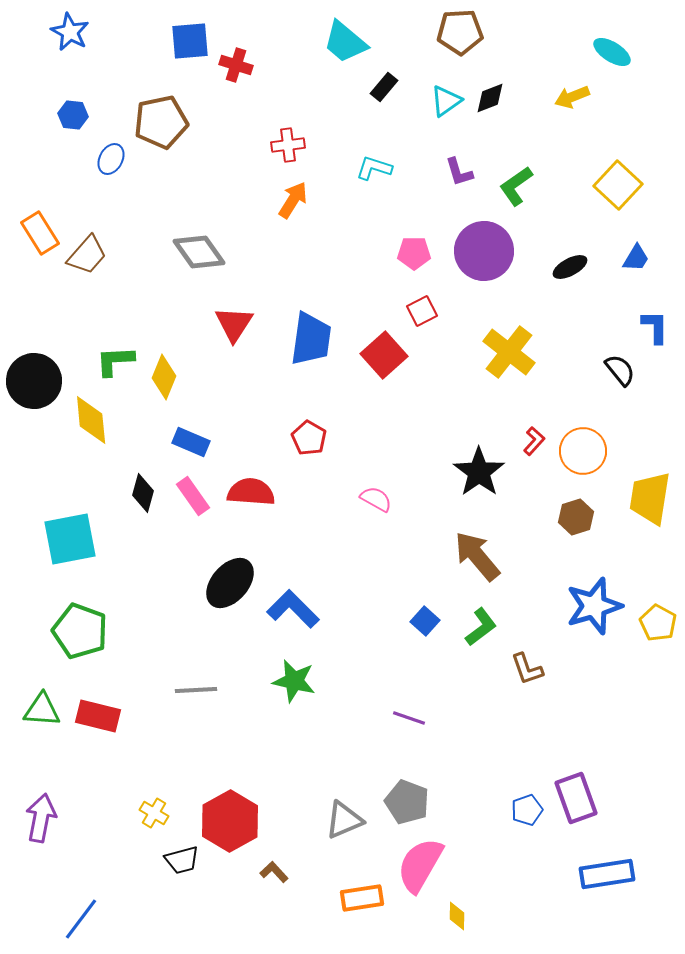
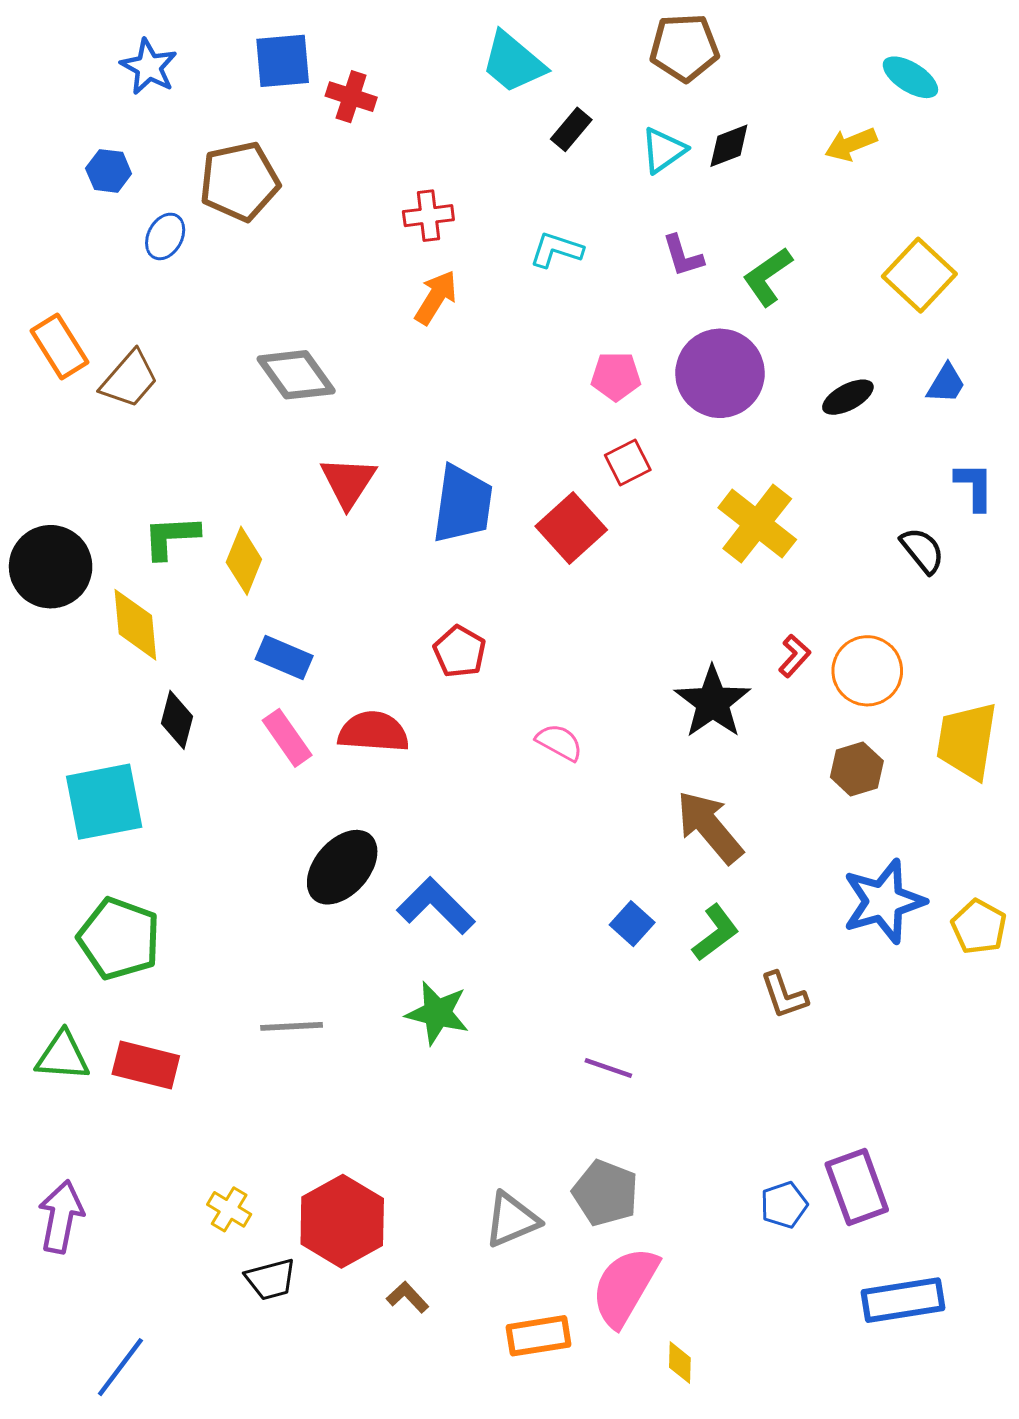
blue star: (70, 32) -> (149, 67), moved
black diamond: (143, 493) -> (177, 720), moved

